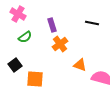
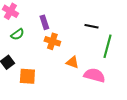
black line: (92, 23) -> (91, 26), moved
orange cross: (60, 44) -> (52, 41), turned -35

